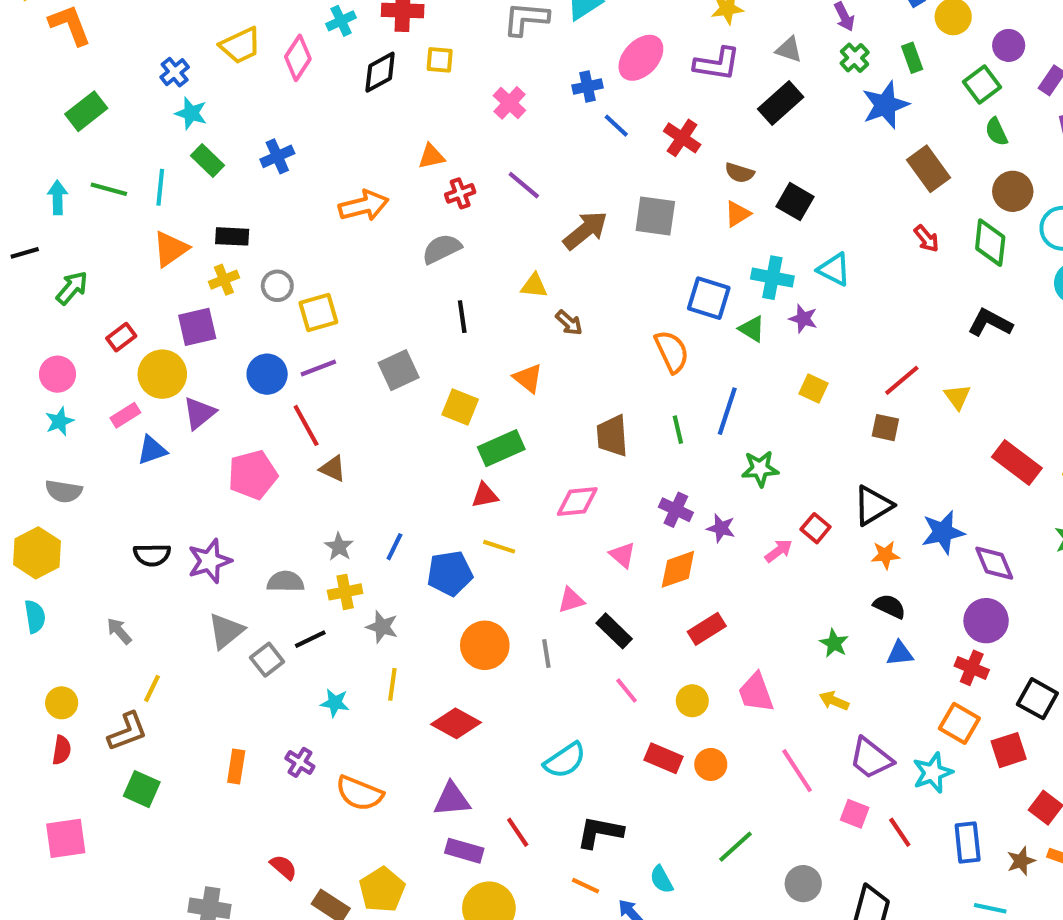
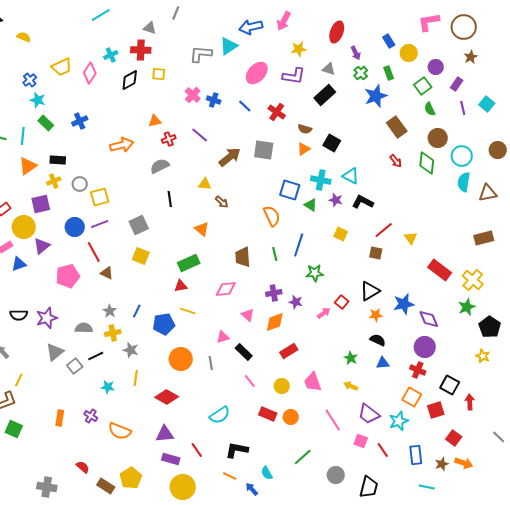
blue cross: (588, 87) -> (214, 100), moved, turned 32
black L-shape: (990, 323) -> (363, 202), moved
yellow square: (460, 407) -> (141, 256), moved
purple cross: (676, 510) -> (274, 293), turned -35

